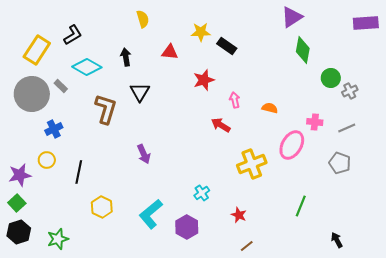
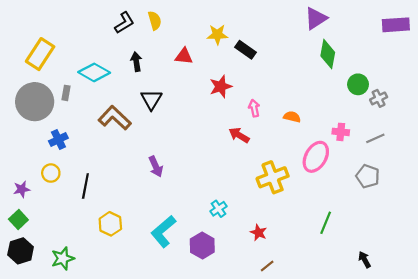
black L-shape: (73, 35) -> (124, 23), moved
gray rectangle: (61, 86) -> (66, 93), turned 56
brown L-shape: (106, 109) -> (115, 118), turned -64
purple star: (20, 175) -> (22, 189), size x0.7

